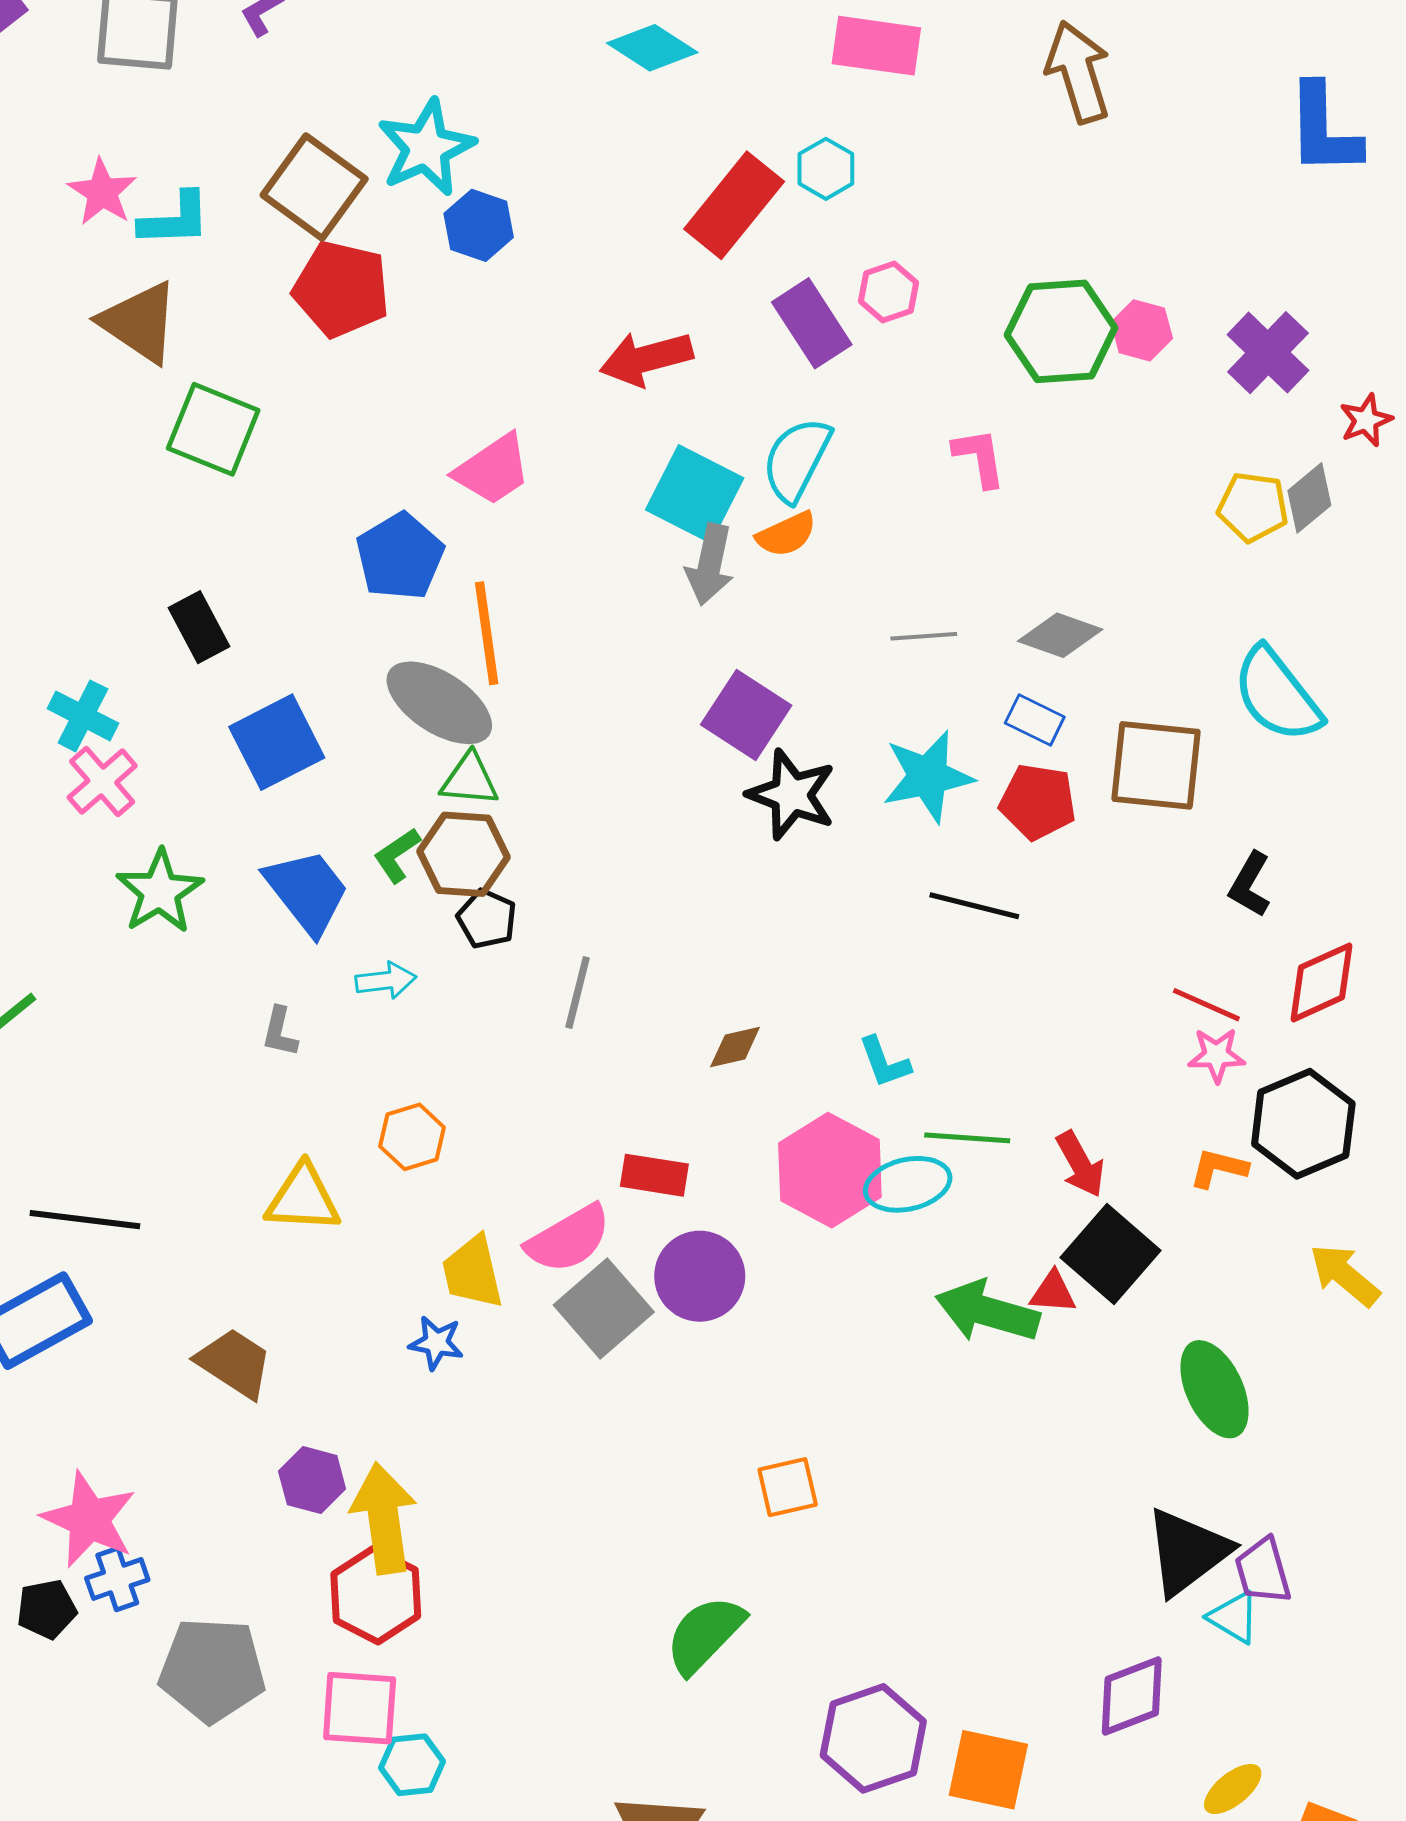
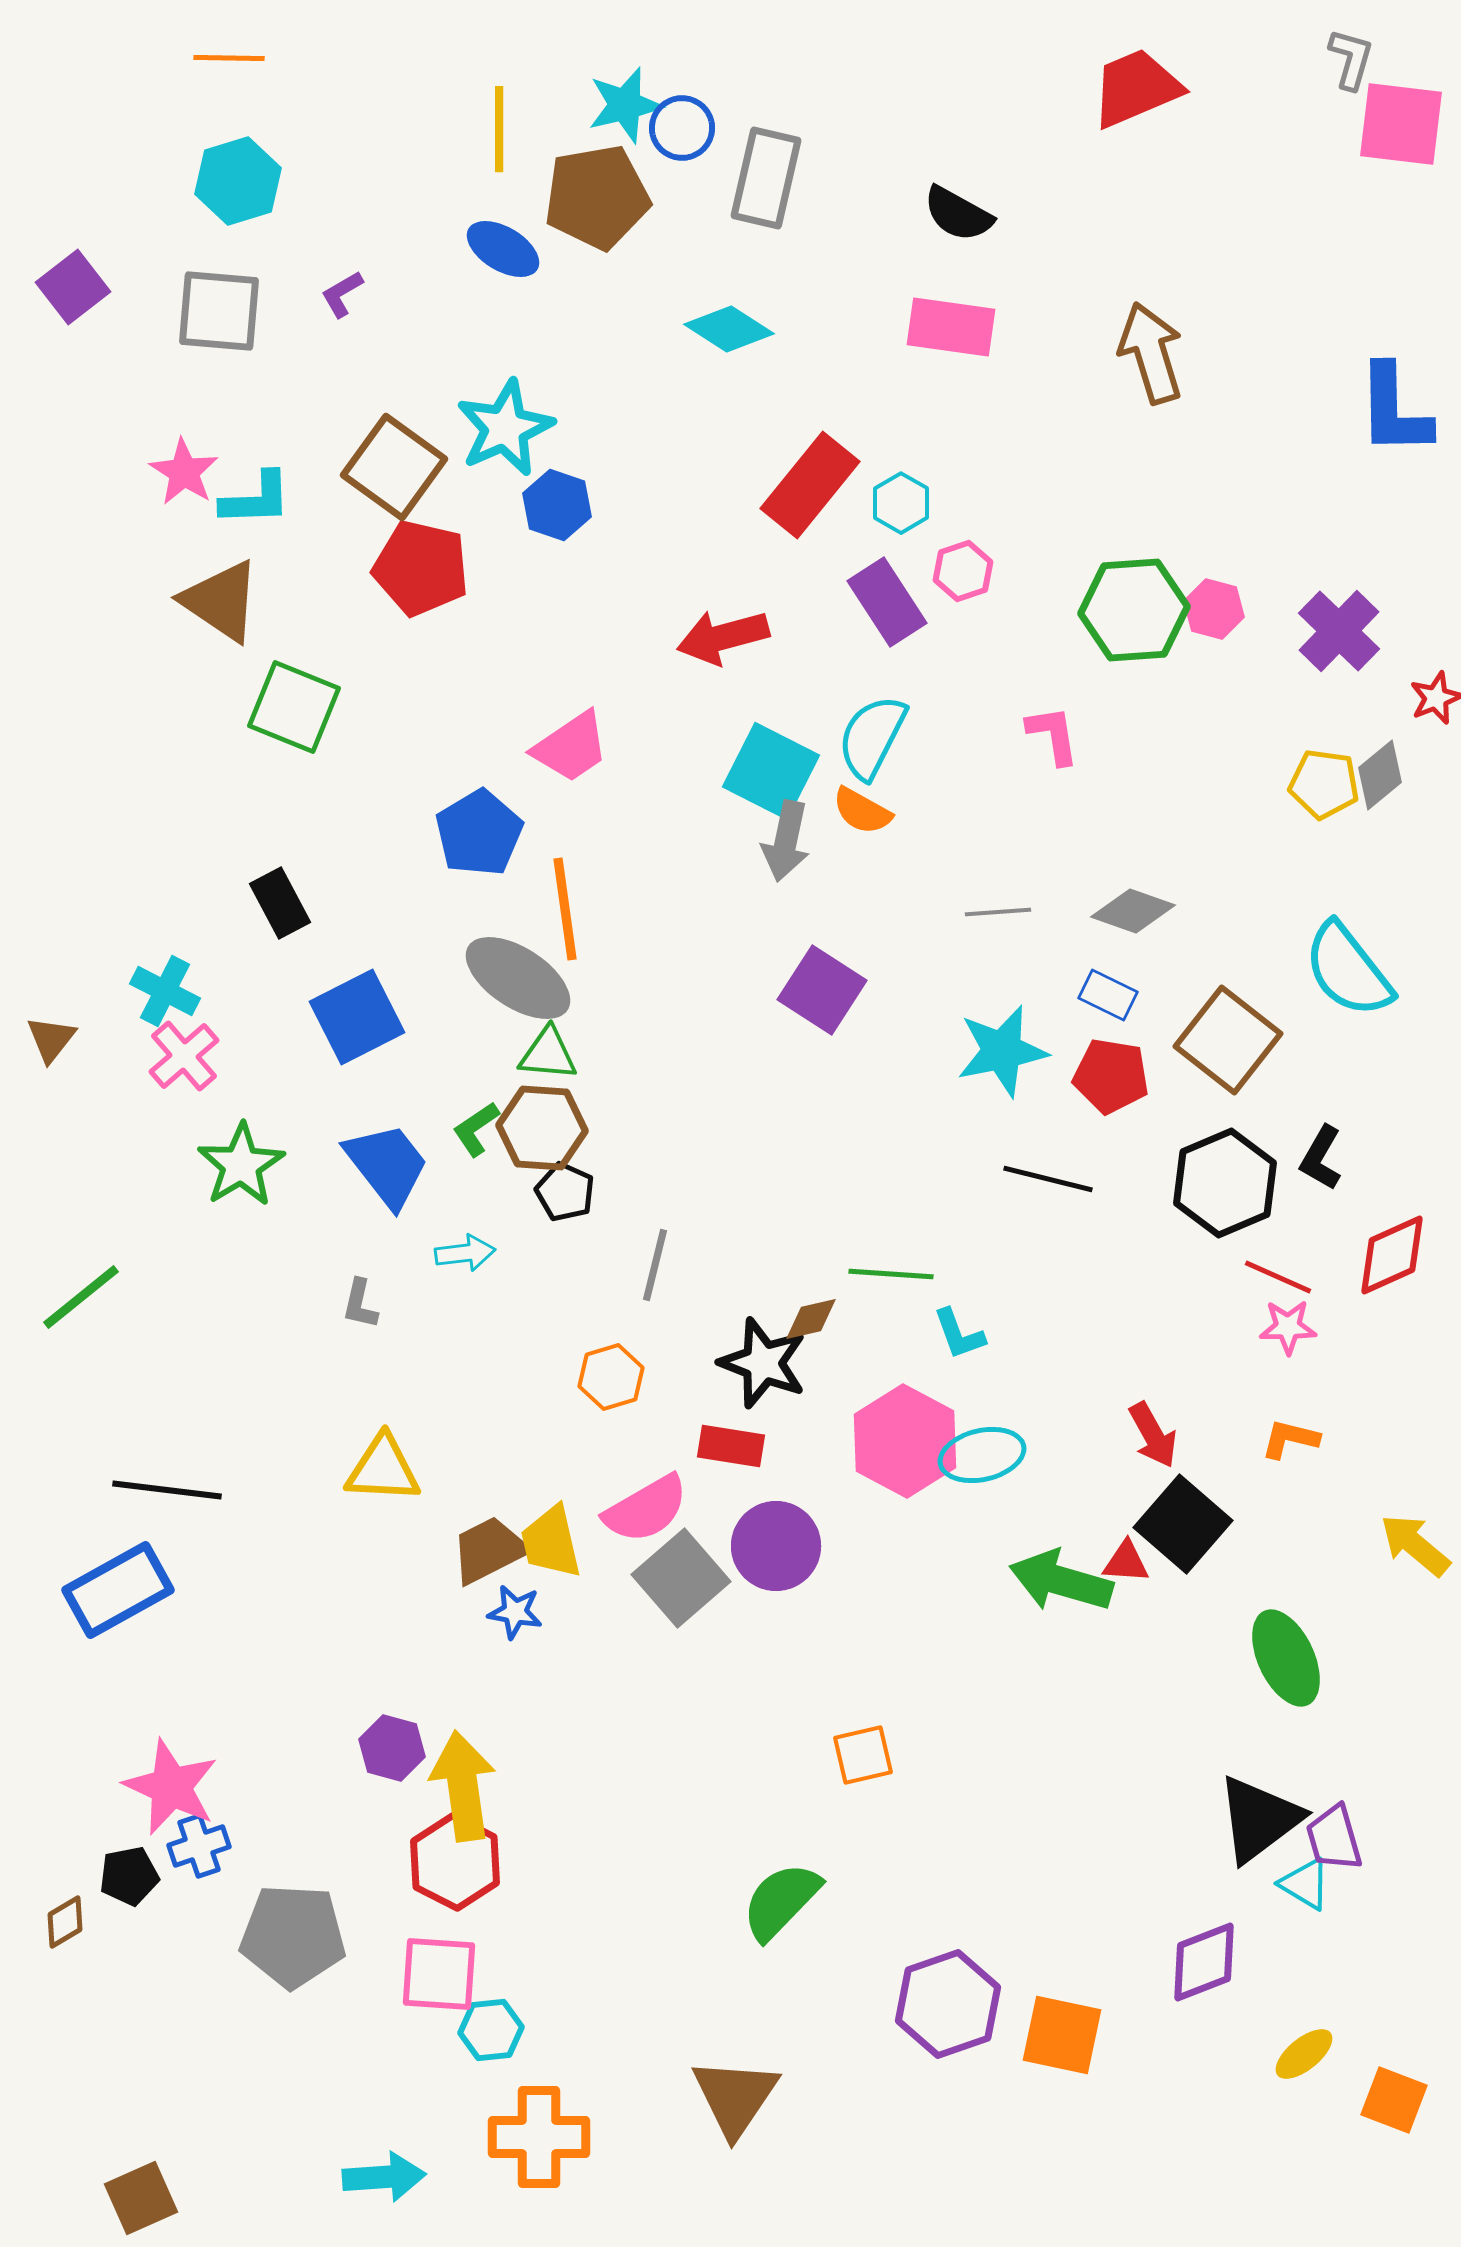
cyan hexagon: (826, 169) -> (901, 503), moved
orange semicircle: (787, 534) -> (862, 811), turned 54
brown square: (1156, 765) -> (1228, 1040), turned 32
black star: (792, 795) -> (763, 1363), moved
black hexagon: (1303, 1124) -> (1225, 1183), moved
orange hexagon: (412, 1137) -> (611, 1377), moved
green line: (967, 1138) -> (891, 1274), moved
brown trapezoid: (234, 1363) -> (489, 1550), moved, turned -60

